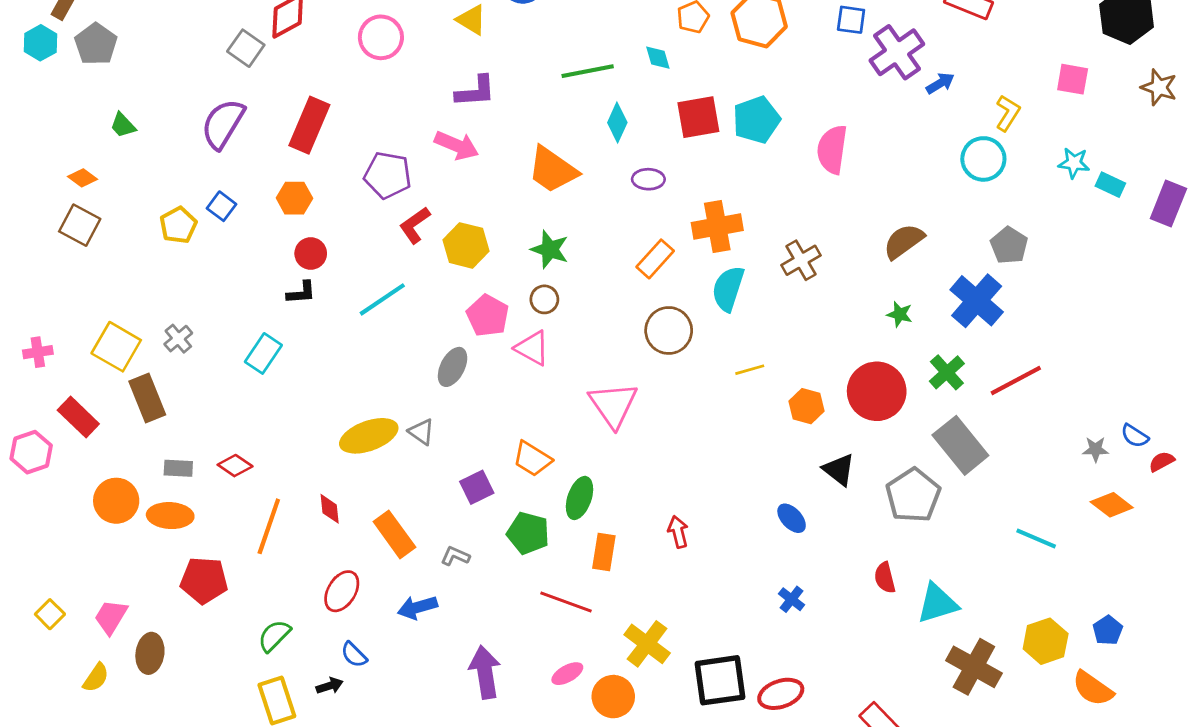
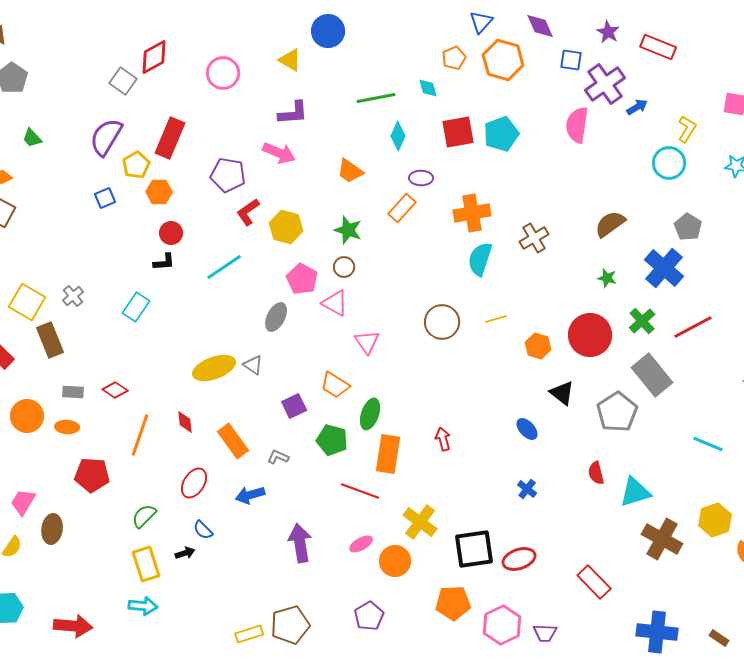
pink semicircle: (832, 149) -> (577, 125), moved
orange trapezoid: (552, 170) -> (350, 171), size x0.7
blue square: (222, 206) -> (105, 198), turned 30
yellow pentagon: (178, 225) -> (136, 165), moved
orange rectangle: (655, 259) -> (402, 208), moved
brown circle: (669, 330) -> (442, 322), moved
pink triangle: (613, 405) -> (367, 342), moved, size x0.7
orange ellipse: (170, 516) -> (67, 427), size x0.7
orange rectangle: (604, 552) -> (388, 454), size x1.4

